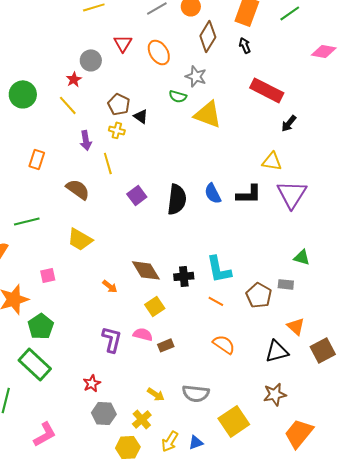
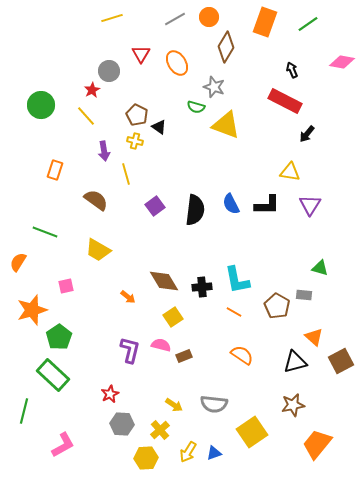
black arrow: (245, 45) -> (292, 70), moved
purple triangle: (292, 194) -> (310, 205), size x0.7
green line: (27, 221) -> (45, 232), turned 35

